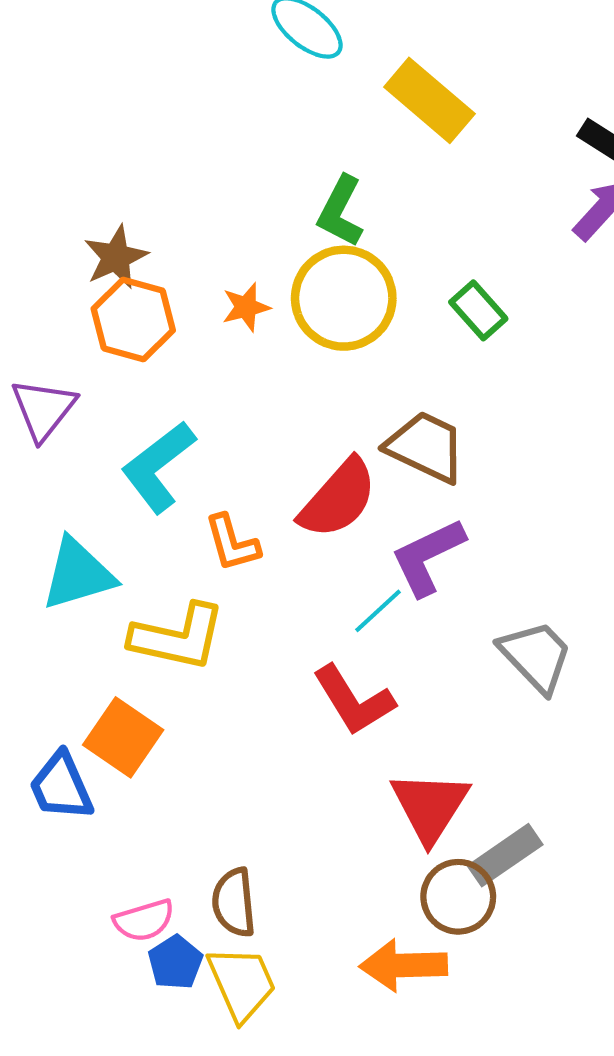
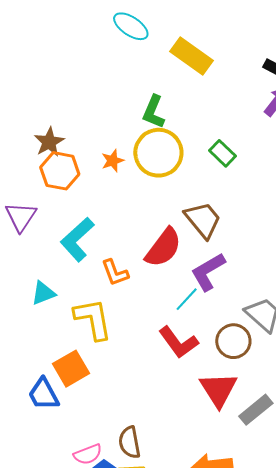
brown trapezoid: (426, 447) -> (203, 220), turned 30
cyan triangle: (78, 574) -> (43, 293), size x0.7
yellow L-shape: (178, 637) -> (93, 319), turned -108
orange square: (123, 737) -> (71, 369), turned 30
brown circle: (458, 897) -> (233, 341), moved

